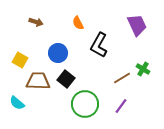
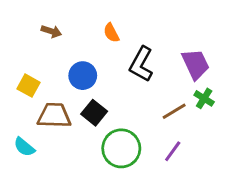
purple trapezoid: (137, 25) -> (196, 64), moved

